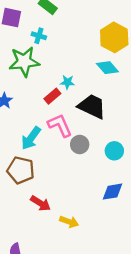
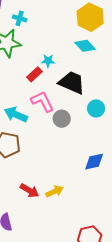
cyan arrow: (31, 138) -> (16, 115), turned 80
cyan circle: (114, 151) -> (96, 108), moved
red arrow: (41, 203) -> (29, 191), moved
yellow arrow: (69, 222) -> (55, 191), turned -42

